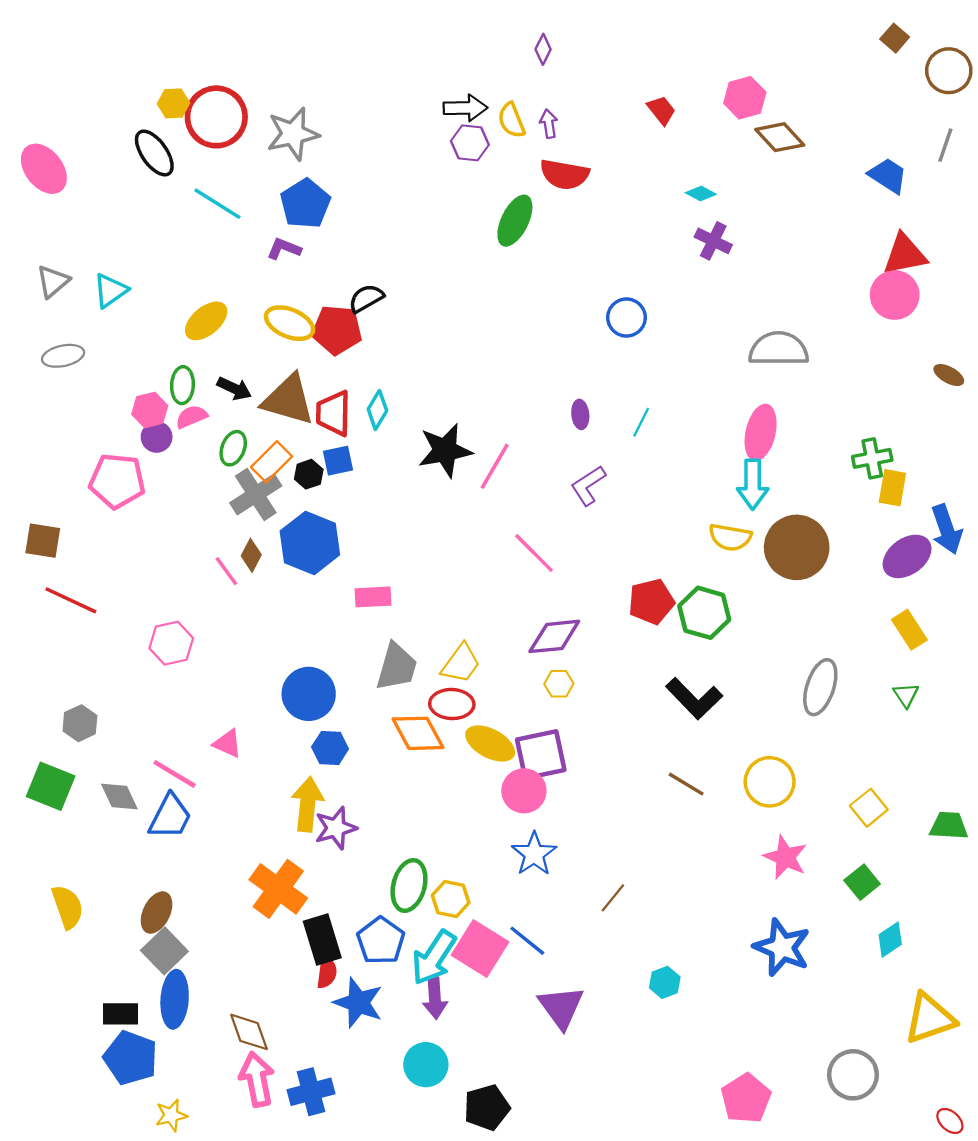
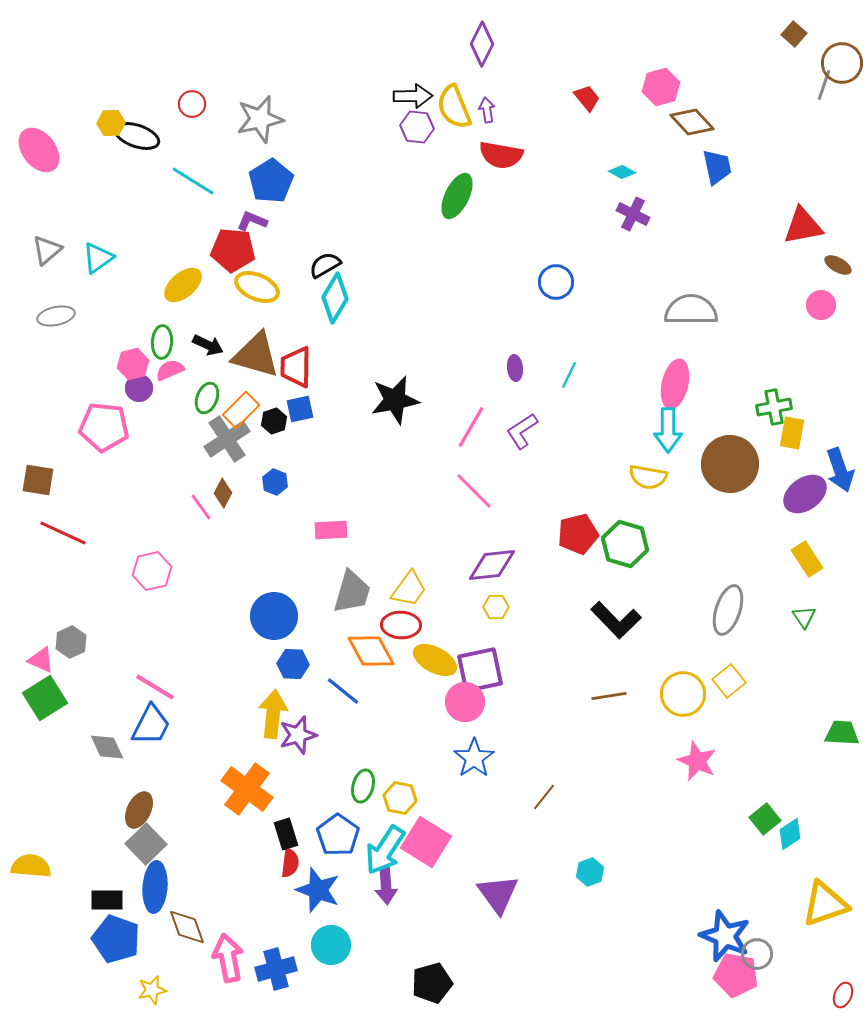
purple diamond: (543, 49) -> (482, 44), size x1.6
yellow hexagon: (173, 103) -> (111, 123), moved
red circle: (216, 117) -> (192, 104), size x0.5
yellow semicircle: (512, 120) -> (454, 107), size x1.4
gray line: (945, 145) -> (824, 85), moved
black ellipse: (154, 153) -> (137, 136), turned -36
blue trapezoid: (888, 176) -> (717, 167), moved, turned 45
pink circle: (895, 295) -> (821, 305), moved, size x0.7
red pentagon: (337, 330) -> (233, 250), moved
brown ellipse: (949, 375) -> (838, 265), moved
cyan diamond: (377, 410) -> (335, 298), moved, size x1.4
pink line: (495, 466) -> (471, 427), moved
blue hexagon: (310, 543) -> (275, 482), size x0.5
brown circle: (797, 547) -> (730, 464), moved
pink triangle: (228, 743) -> (41, 660), moved
brown line: (686, 784) -> (609, 696), turned -40
green square: (51, 786) -> (45, 698), turned 36
gray diamond: (119, 796) -> (107, 747), moved
yellow square: (869, 808) -> (729, 681), moved
green square: (862, 882) -> (765, 819), moved
green ellipse: (409, 885) -> (363, 786), size x0.7
yellow semicircle: (68, 907) -> (31, 866), moved, turned -66
black rectangle: (322, 940) -> (286, 834), size x0.7
blue line: (527, 941) -> (343, 691), moved
blue star: (782, 947) -> (725, 936), moved
brown diamond: (249, 1032) -> (187, 927), moved
cyan circle: (426, 1065) -> (331, 945), moved
gray circle: (853, 1075) -> (757, 954), size x0.7
pink pentagon: (746, 1098) -> (736, 975), moved, turned -30
red ellipse: (950, 1121) -> (843, 995), turned 70

